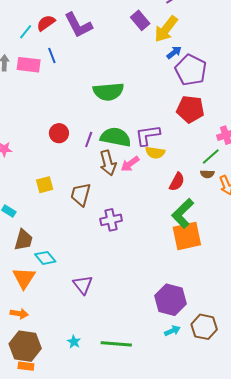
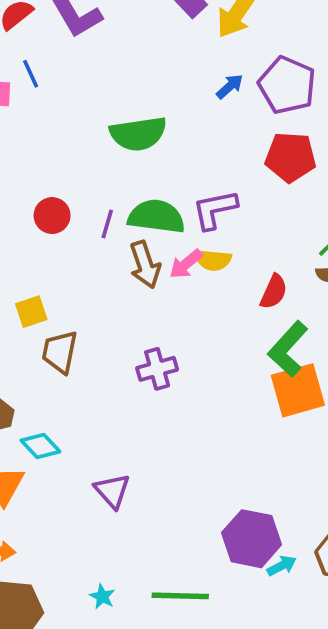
blue arrow: (174, 52) -> (230, 86), moved
yellow semicircle: (155, 153) -> (213, 260), moved
brown trapezoid: (81, 194) -> (60, 352), moved
purple hexagon: (171, 300) -> (252, 539), moved

